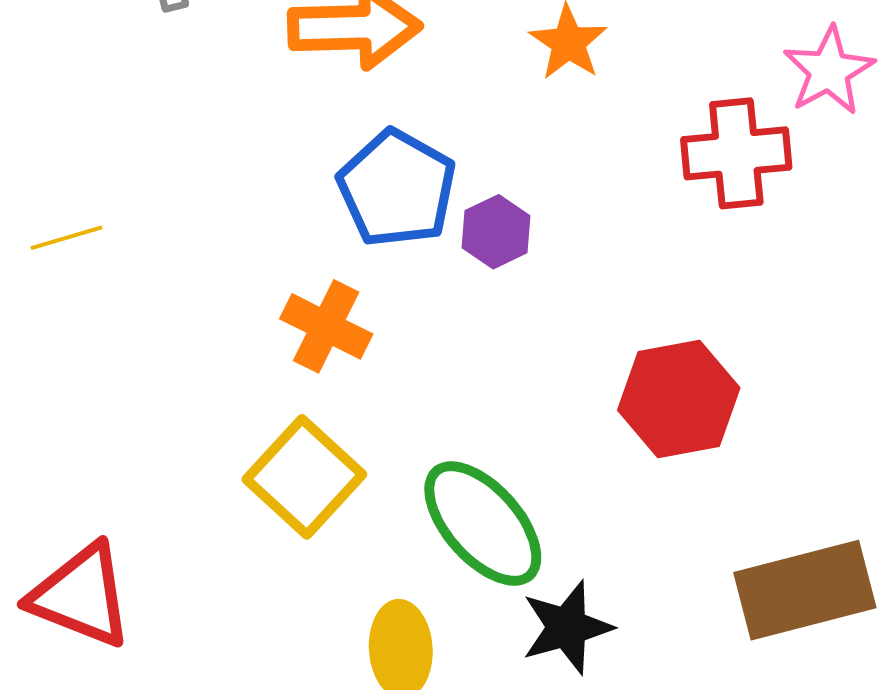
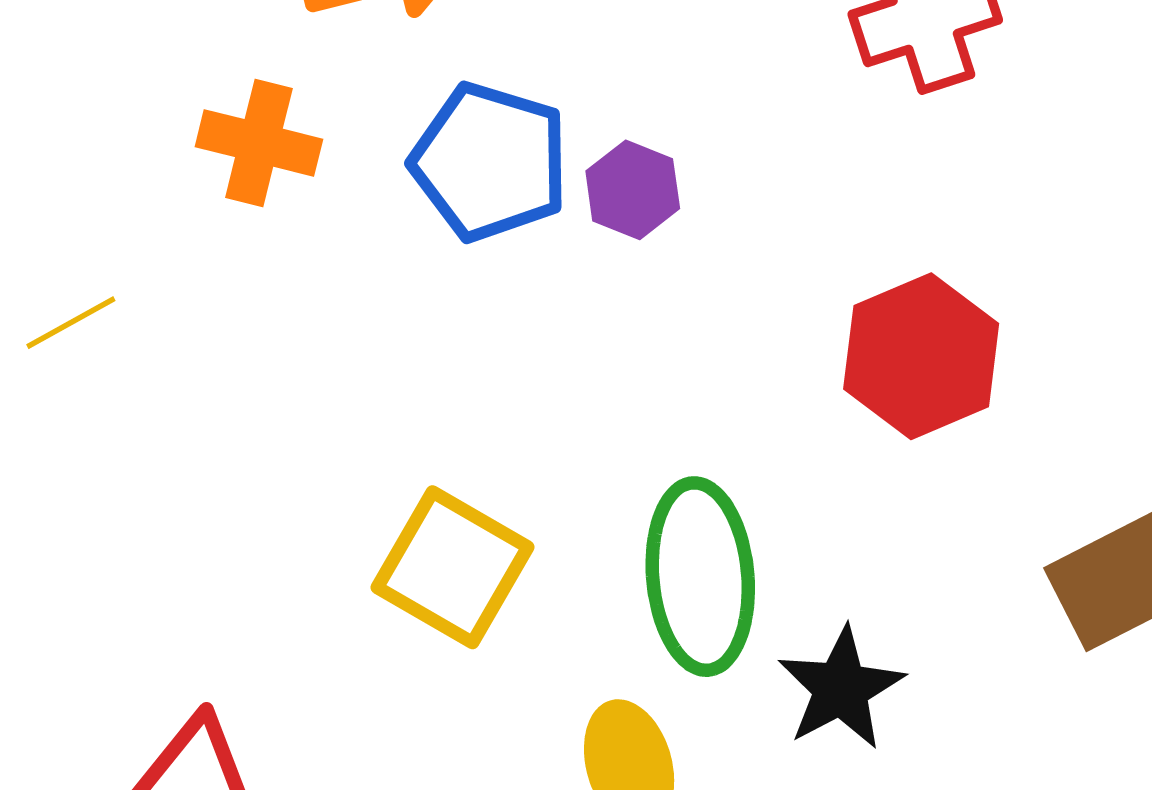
orange cross: (326, 326) -> (259, 143), moved
green ellipse: (483, 523) -> (700, 577), turned 49

